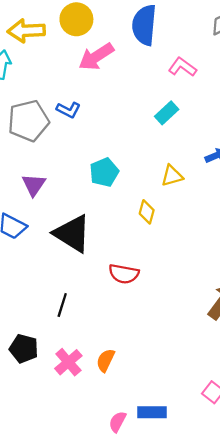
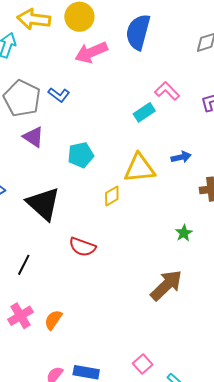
pink L-shape: (182, 67) -> (167, 91), moved
gray pentagon: (28, 121) -> (22, 98), turned 30
yellow triangle: (172, 176) -> (139, 168), size x1.6
purple triangle: (34, 185) -> (33, 137), moved, turned -40
yellow diamond: (147, 212) -> (112, 196), turned 35

